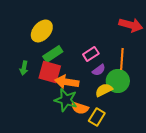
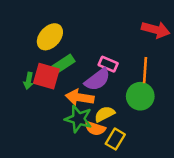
pink rectangle: (91, 54) -> (108, 64), turned 56
purple semicircle: (99, 70) -> (97, 80), moved, size x1.6
red square: (50, 72) -> (46, 76), moved
yellow semicircle: (104, 90) -> (105, 114), moved

